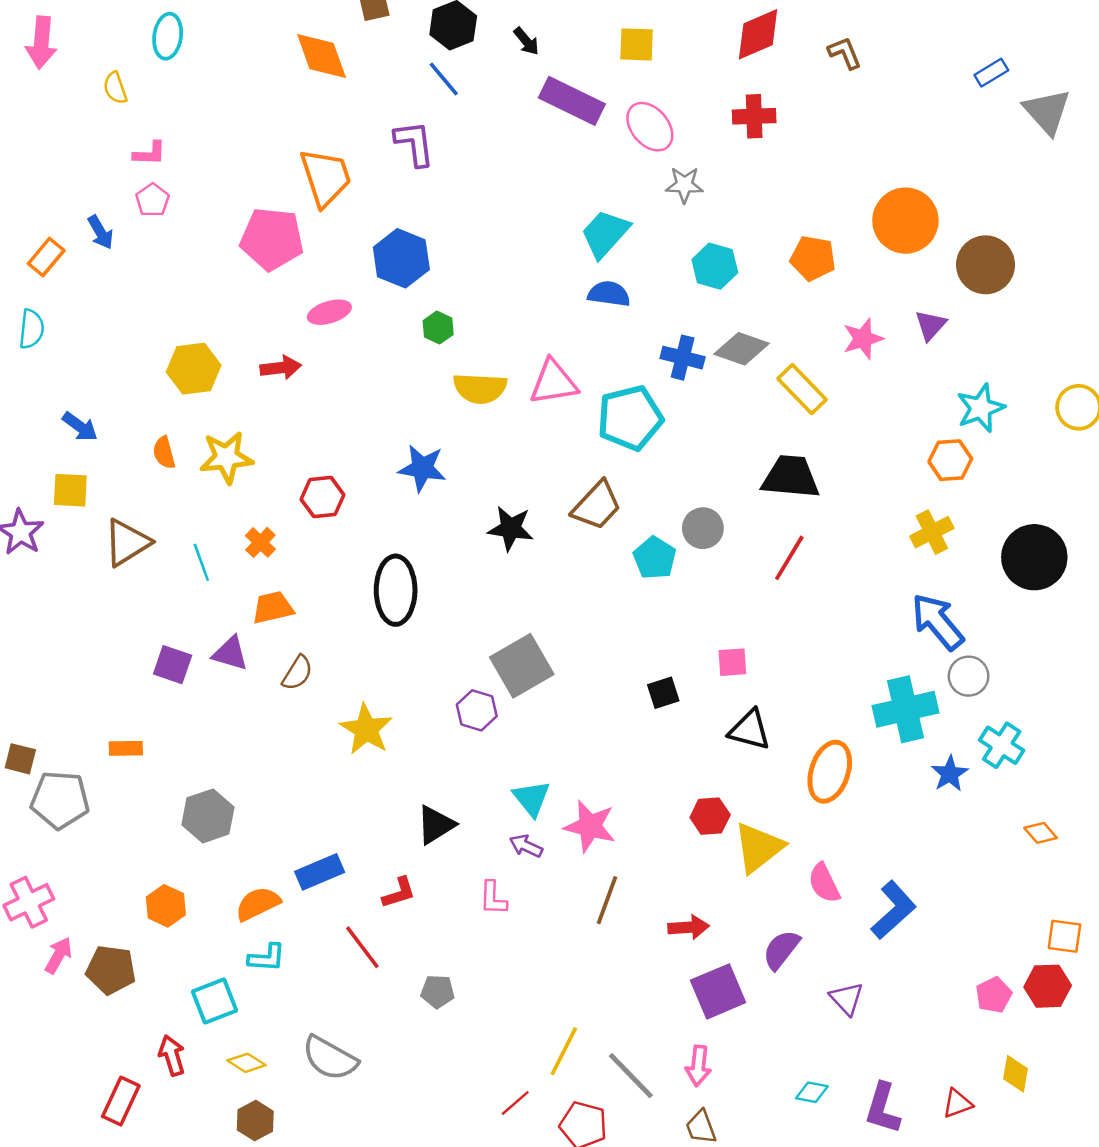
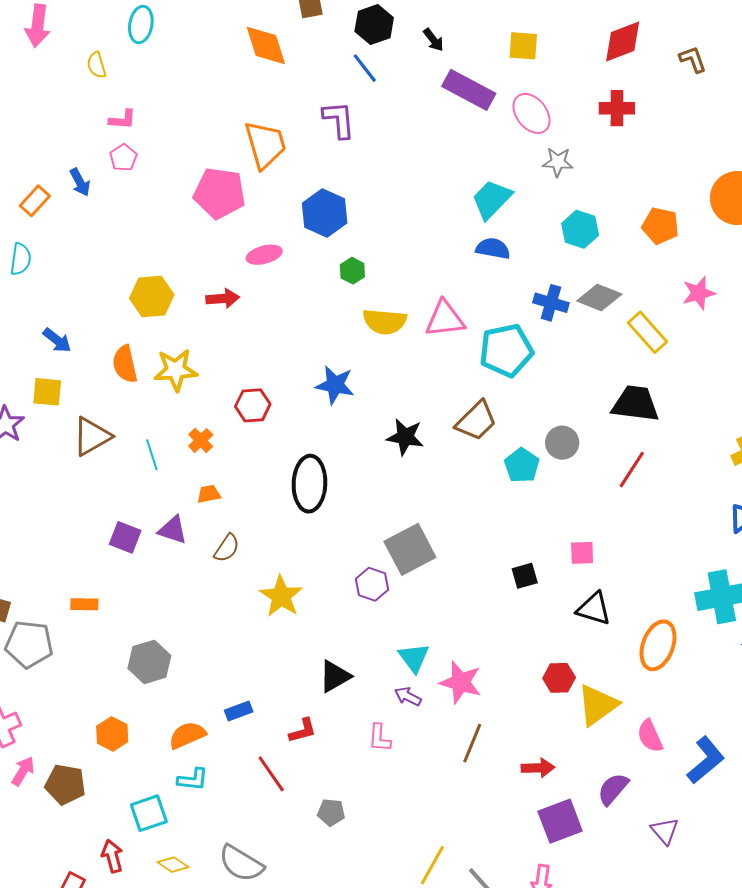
orange semicircle: (164, 453) -> (125, 364), size x1.4
orange trapezoid: (273, 608) -> (209, 494), size x0.7
blue rectangle: (320, 872) -> (239, 711), size x0.7

